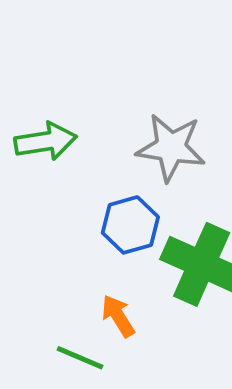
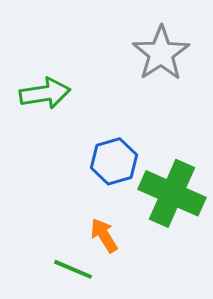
gray star: (171, 148) -> (161, 53), moved, turned 30

